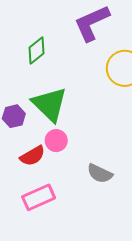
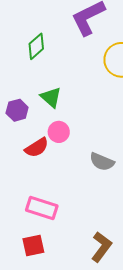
green triangle: (50, 104) -> (51, 97), size x0.6
pink rectangle: (39, 197) -> (42, 208), moved, turned 44

